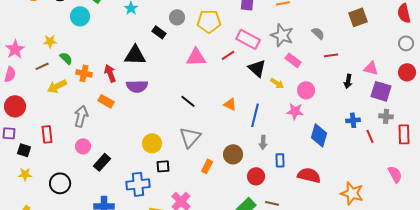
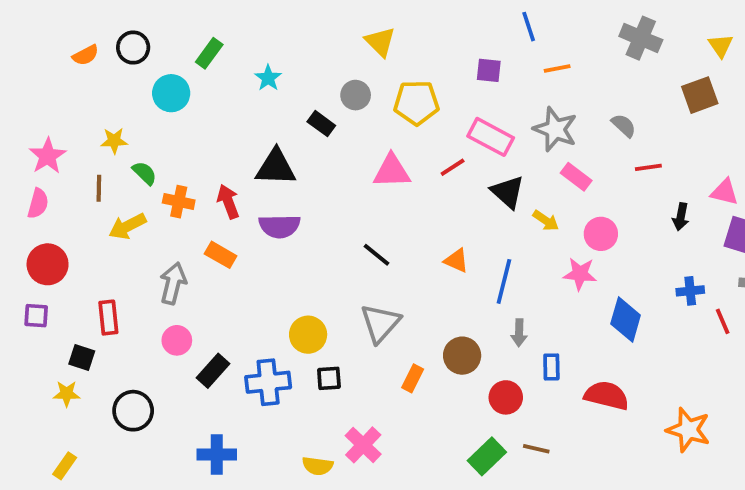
brown line: (42, 66) -> (99, 188), turned -64
black square: (24, 150) -> (82, 357), moved
blue cross: (138, 184) -> (268, 382), moved

